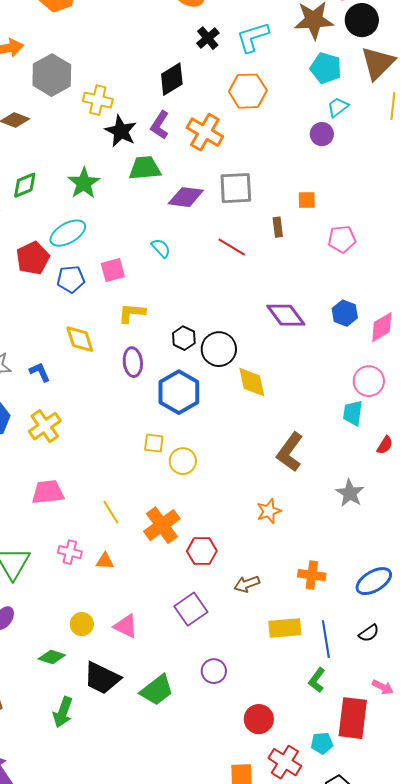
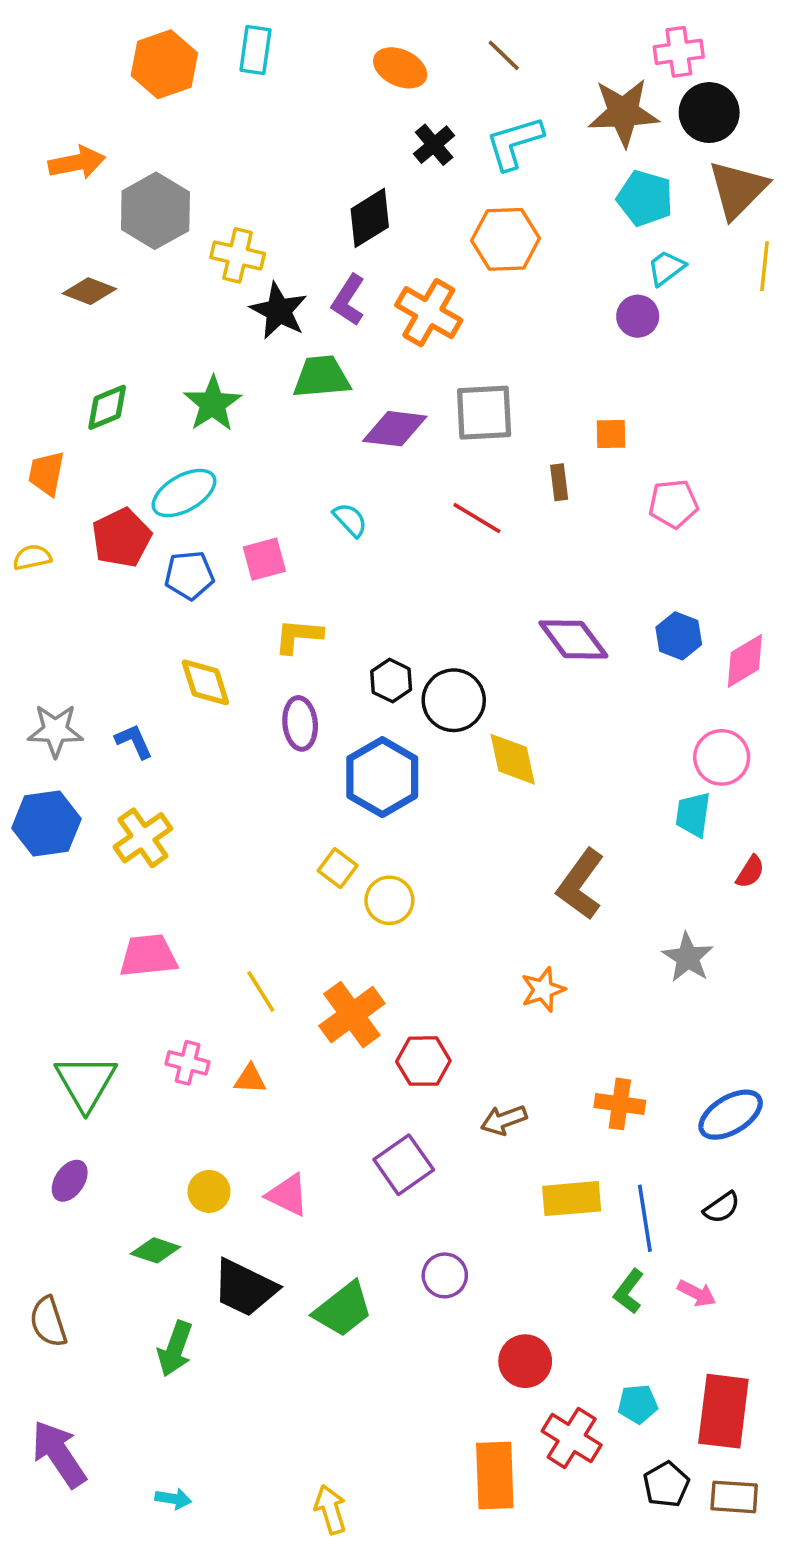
yellow square: (154, 443) -> (338, 868), turned 30
pink arrow: (383, 687) -> (697, 1293), moved
red rectangle: (353, 718) -> (723, 1411), moved

